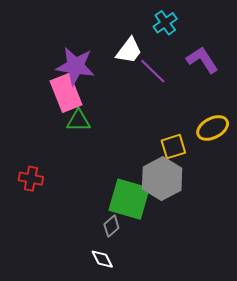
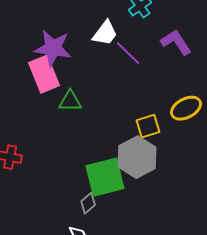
green triangle: (78, 121) -> (70, 101), moved
green square: (129, 199) -> (105, 177), turned -30

